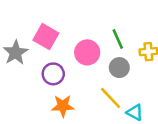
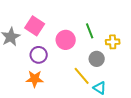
gray circle: (119, 68) -> (97, 59), moved
orange star: (63, 106) -> (35, 79), moved

